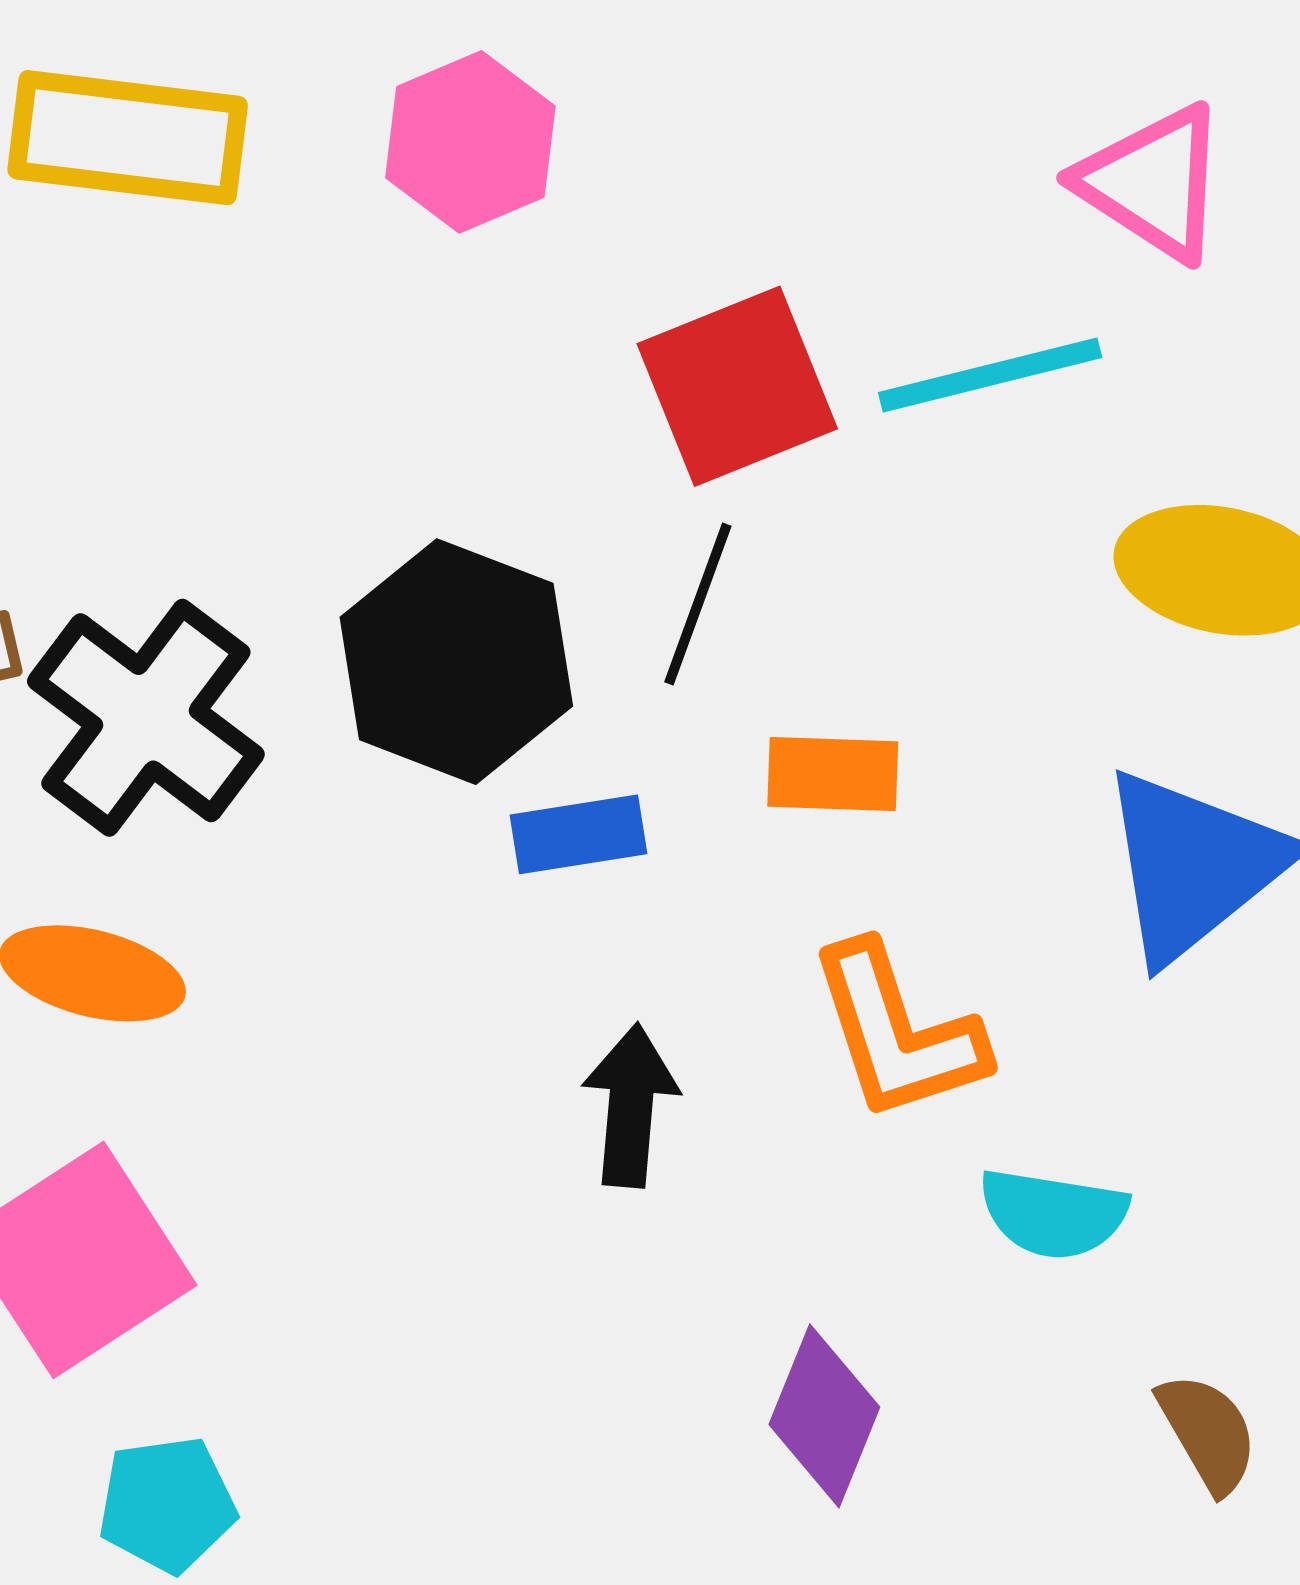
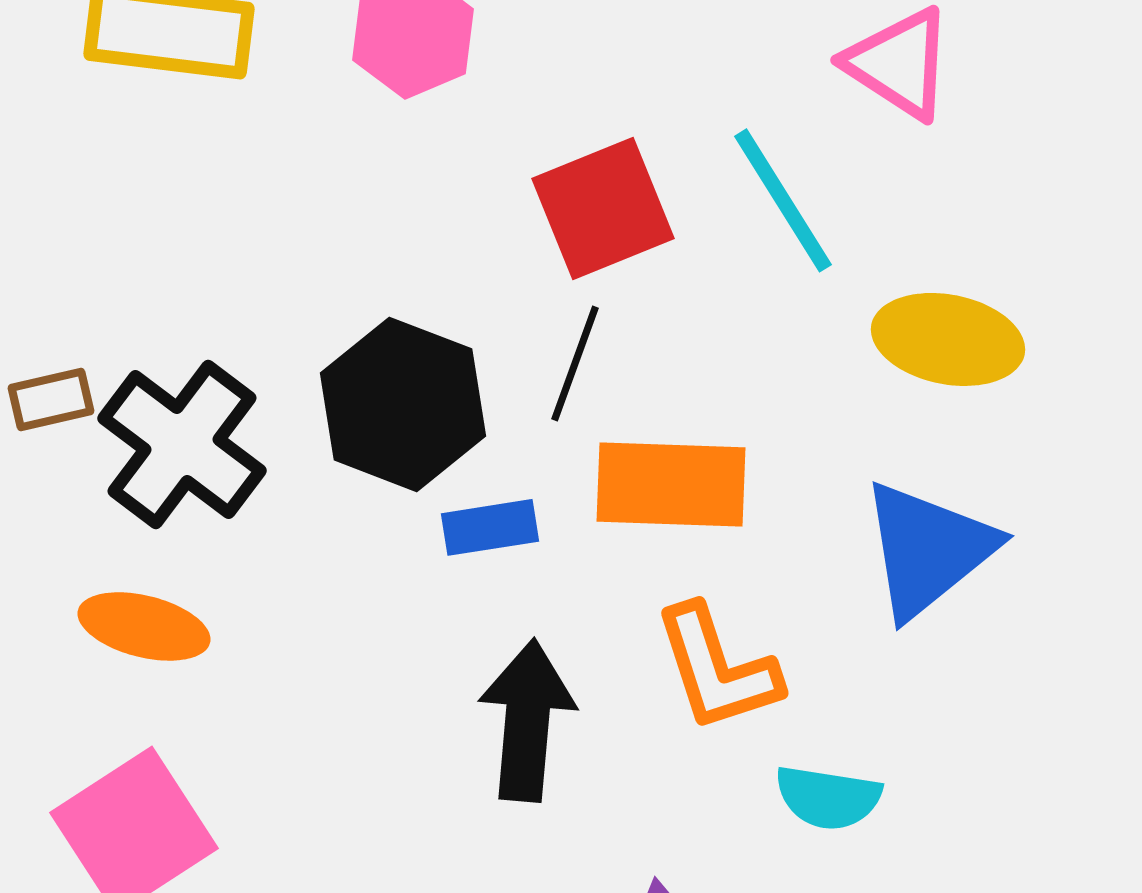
cyan line: (990, 375) -> (783, 200), turned 72
orange rectangle: (833, 774) -> (671, 484), size x1.6
black arrow: (630, 1105) -> (527, 720), size x1.4

